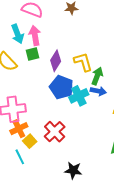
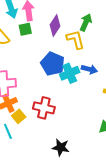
purple diamond: (56, 61) -> (55, 25), moved
green arrow: (97, 76) -> (86, 22), moved
red cross: (55, 132) -> (44, 108), turned -35

